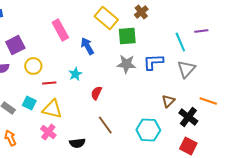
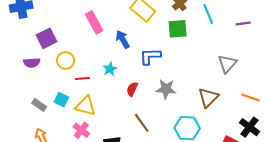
green square: (127, 36) -> (178, 29), moved
cyan line: (180, 42) -> (208, 14), moved
blue L-shape: (153, 62) -> (150, 56), moved
gray star: (126, 64) -> (166, 89), moved
brown triangle: (168, 101) -> (208, 98), size x1.5
black cross: (188, 117) -> (249, 127), moved

